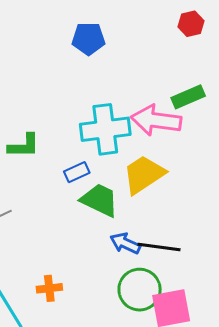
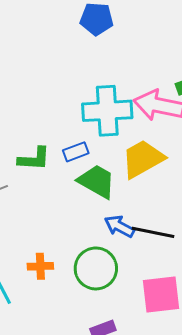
green L-shape: (24, 146) -> (34, 159), moved
green circle: (140, 290) -> (96, 268), moved

